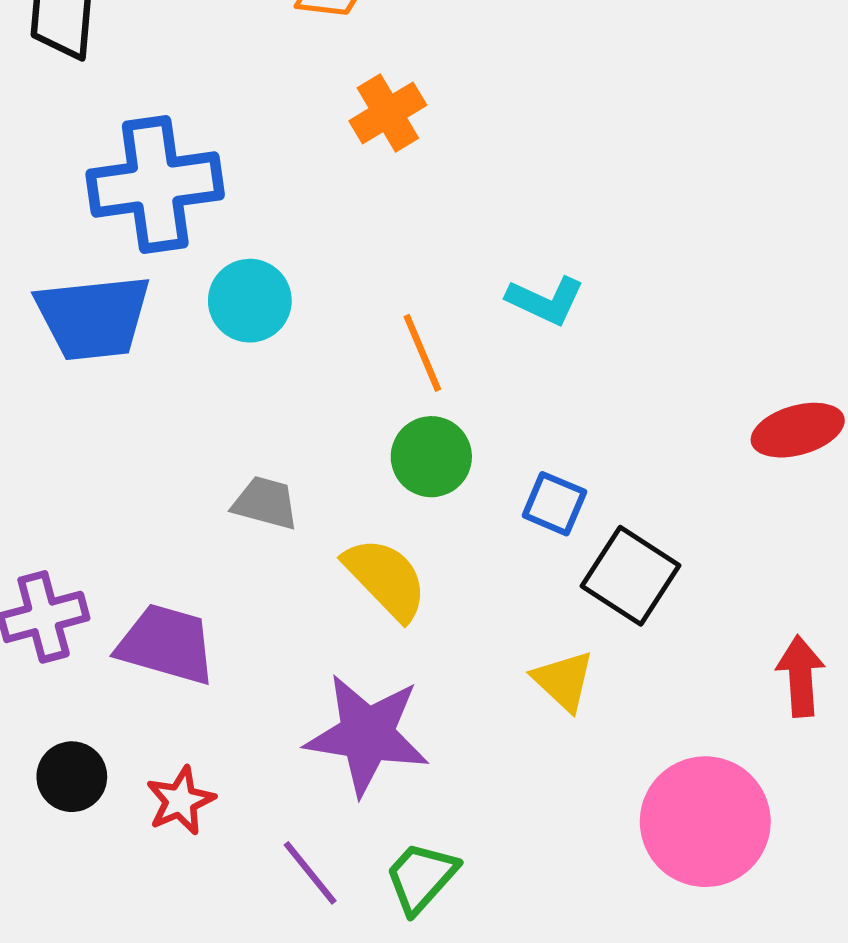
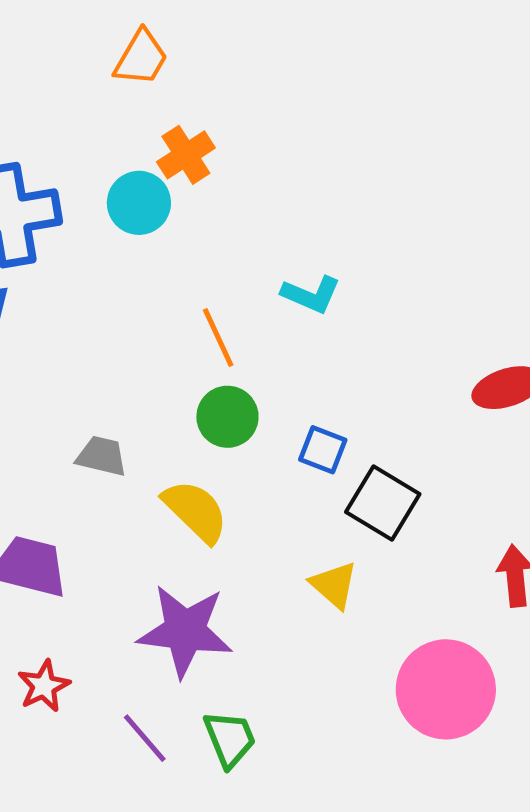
cyan circle: (250, 301) -> (139, 203), moved
green trapezoid: (421, 877) -> (230, 739), turned 118

